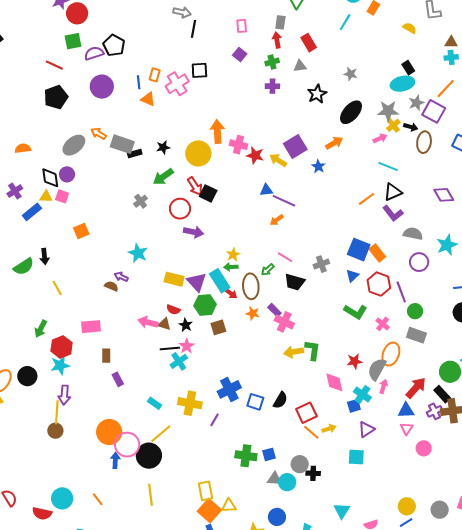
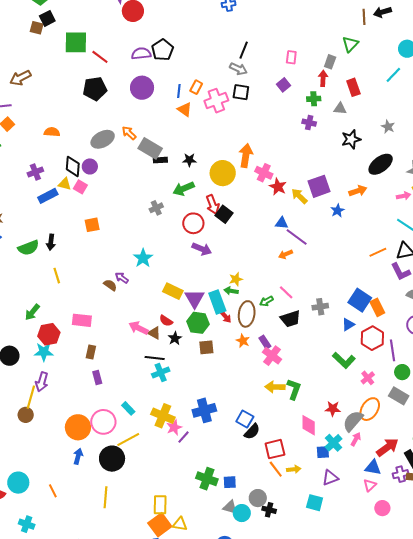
gray arrow: (182, 12) -> (238, 69), moved
green square: (73, 41) -> (76, 42), moved, size x1.4
black trapezoid: (295, 282) -> (290, 319), turned -45
pink star: (187, 346) -> (174, 427), moved
blue square: (255, 402) -> (245, 419), moved
pink circle: (127, 445) -> (103, 422), moved

